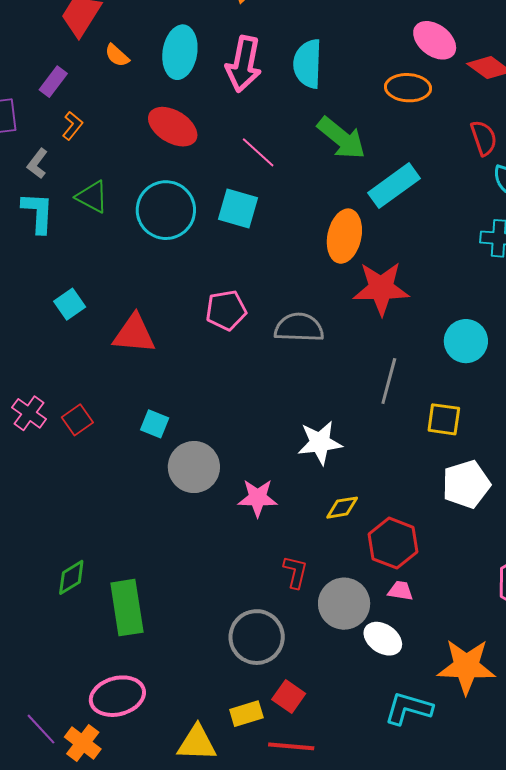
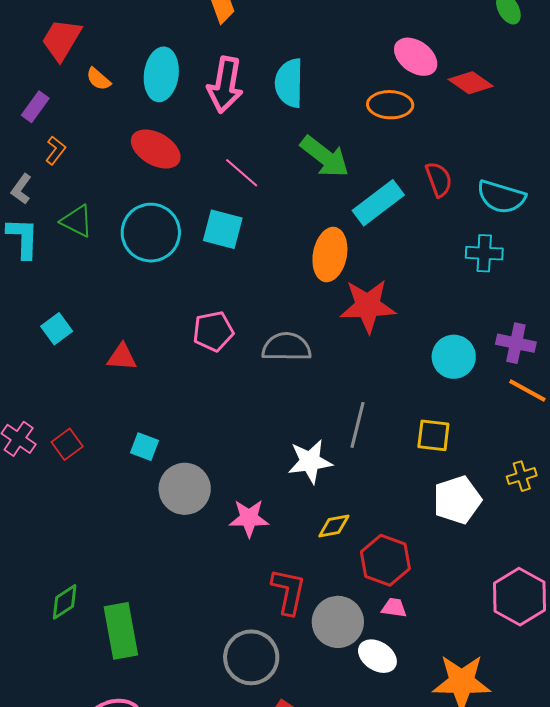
red semicircle: (484, 138) -> (439, 179), moved
red triangle: (134, 334) -> (122, 357), size x0.7
gray line: (389, 381) -> (357, 425), moved
red L-shape: (295, 572) -> (288, 591), size x1.4

